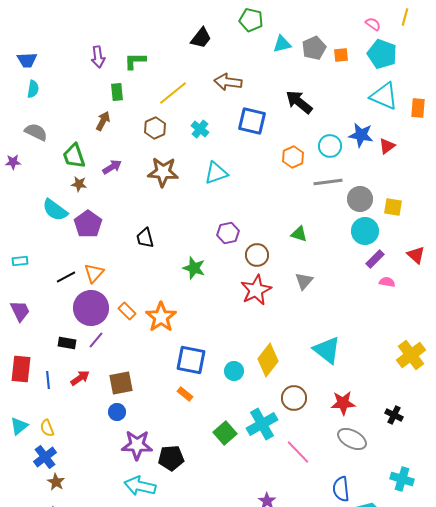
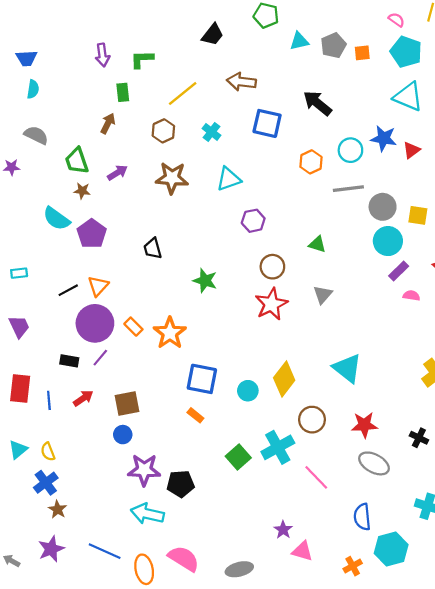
purple hexagon: (228, 233) -> (253, 221), moved

